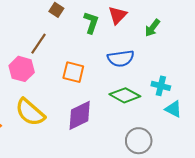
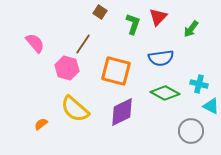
orange square: (73, 72) -> (116, 71), size x1.4
gray circle: (139, 141) -> (191, 131), moved

